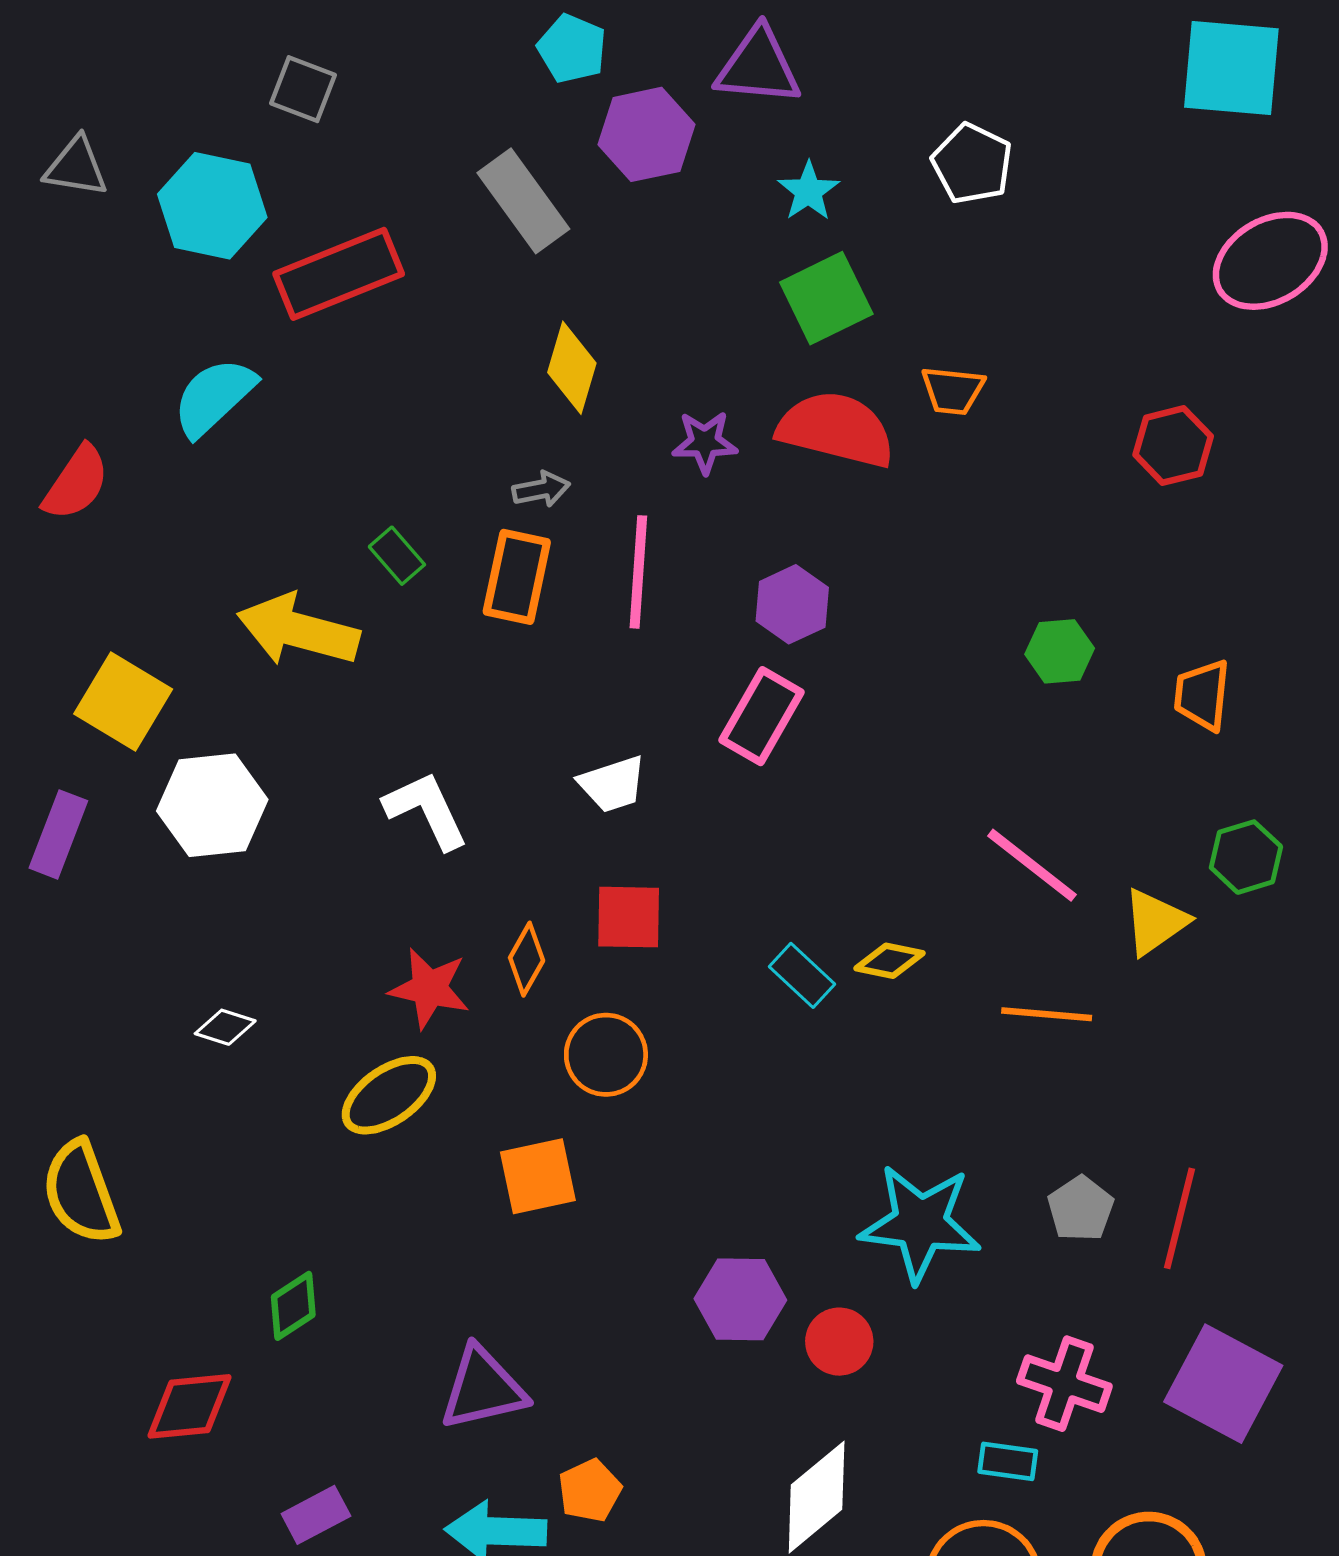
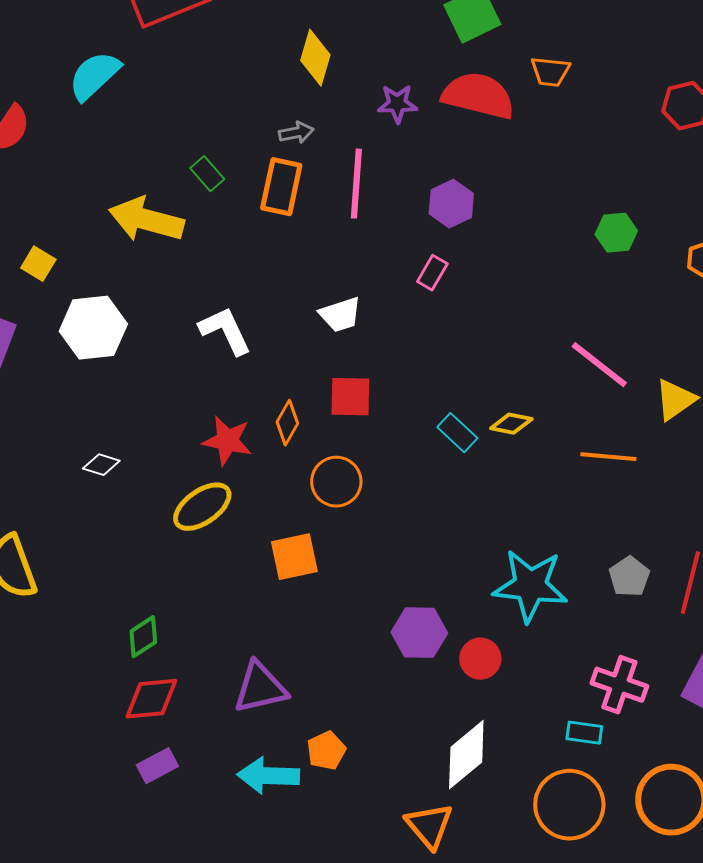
yellow square: (123, 702) -> (38, 264), size x0.6
pink rectangle: (761, 716) -> (432, 273), size x0.6
red diamond: (190, 1406) -> (151, 699), moved

